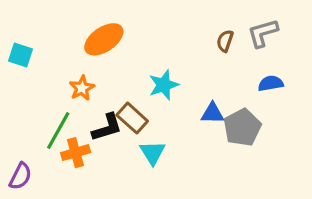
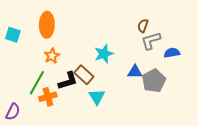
gray L-shape: (263, 33) -> (151, 41), moved
orange ellipse: (104, 39) -> (47, 25), moved, turned -55

